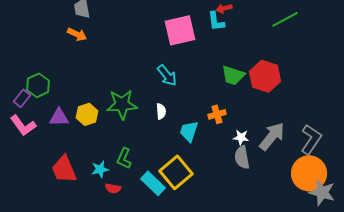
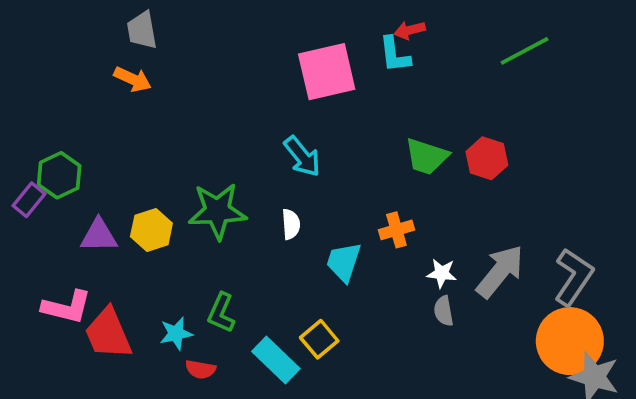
red hexagon: (265, 76) -> (487, 158), size x0.7
pink L-shape: (23, 125) -> (67, 307), moved, turned -40
gray semicircle: (242, 157) -> (444, 311), size x0.7
yellow square: (176, 172) -> (319, 339), size x0.6

